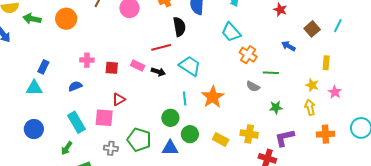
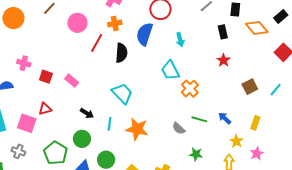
blue arrow: (288, 46) -> (225, 118), moved
red line: (161, 47) -> (97, 43), moved, turned -60
orange cross: (248, 55) -> (190, 89), moved
black arrow: (158, 72) -> (87, 113), moved
orange star: (213, 97) -> (137, 129), turned 30
green circle: (170, 118) -> (82, 139), moved
gray cross: (111, 148) -> (18, 151), moved

